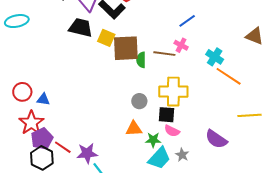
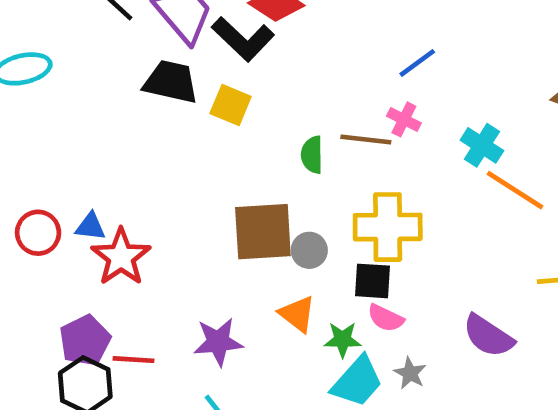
brown square: (126, 48) -> (263, 232), moved
blue triangle: (43, 99) -> (90, 227), moved
red star: (31, 123) -> (121, 257), moved
orange triangle: (134, 129) -> (297, 314), turned 42
red line: (63, 147) -> (134, 360), turned -30
purple star: (87, 153) -> (218, 342), moved

